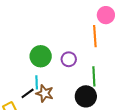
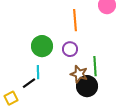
orange line: (95, 36) -> (75, 20), moved
brown star: (45, 93) -> (79, 74), moved

